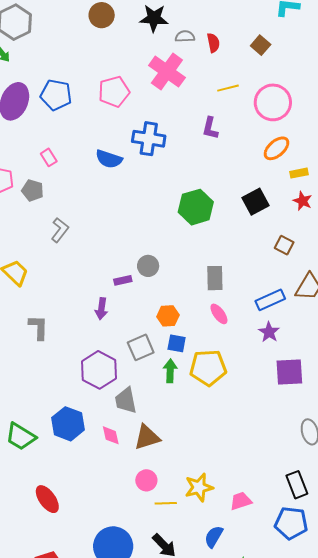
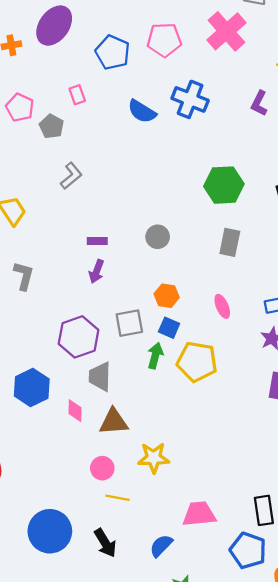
blue pentagon: (56, 95) -> (113, 52), moved
gray rectangle: (215, 278) -> (230, 242), moved
purple rectangle: (123, 280) -> (97, 241), moved
yellow star: (199, 487) -> (154, 458), moved
pink trapezoid: (241, 501) -> (199, 514), size x1.4

